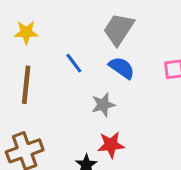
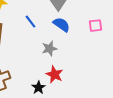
red star: (111, 145) -> (54, 75), turned 30

